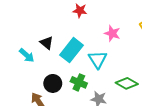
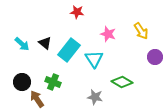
cyan arrow: (27, 55) -> (22, 44), moved
green cross: (79, 82) -> (53, 82), moved
black circle: (53, 83) -> (22, 82), moved

